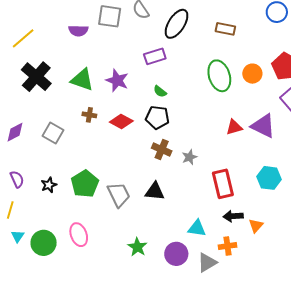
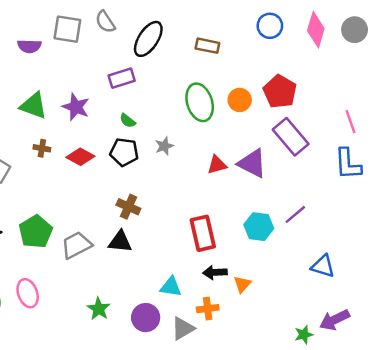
brown cross: (162, 149) -> (128, 207), moved
gray star: (189, 157) -> (164, 146), moved
gray trapezoid: (119, 195) -> (76, 245), turned -92

